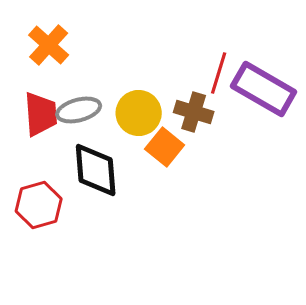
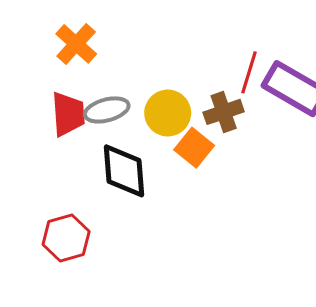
brown cross: (194, 112) -> (224, 112), turned -36
red hexagon: (39, 205) -> (66, 238), moved

